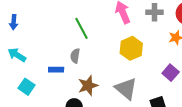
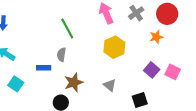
gray cross: (155, 12) -> (136, 13), turned -35
gray triangle: (126, 89) -> (110, 85), size x0.6

